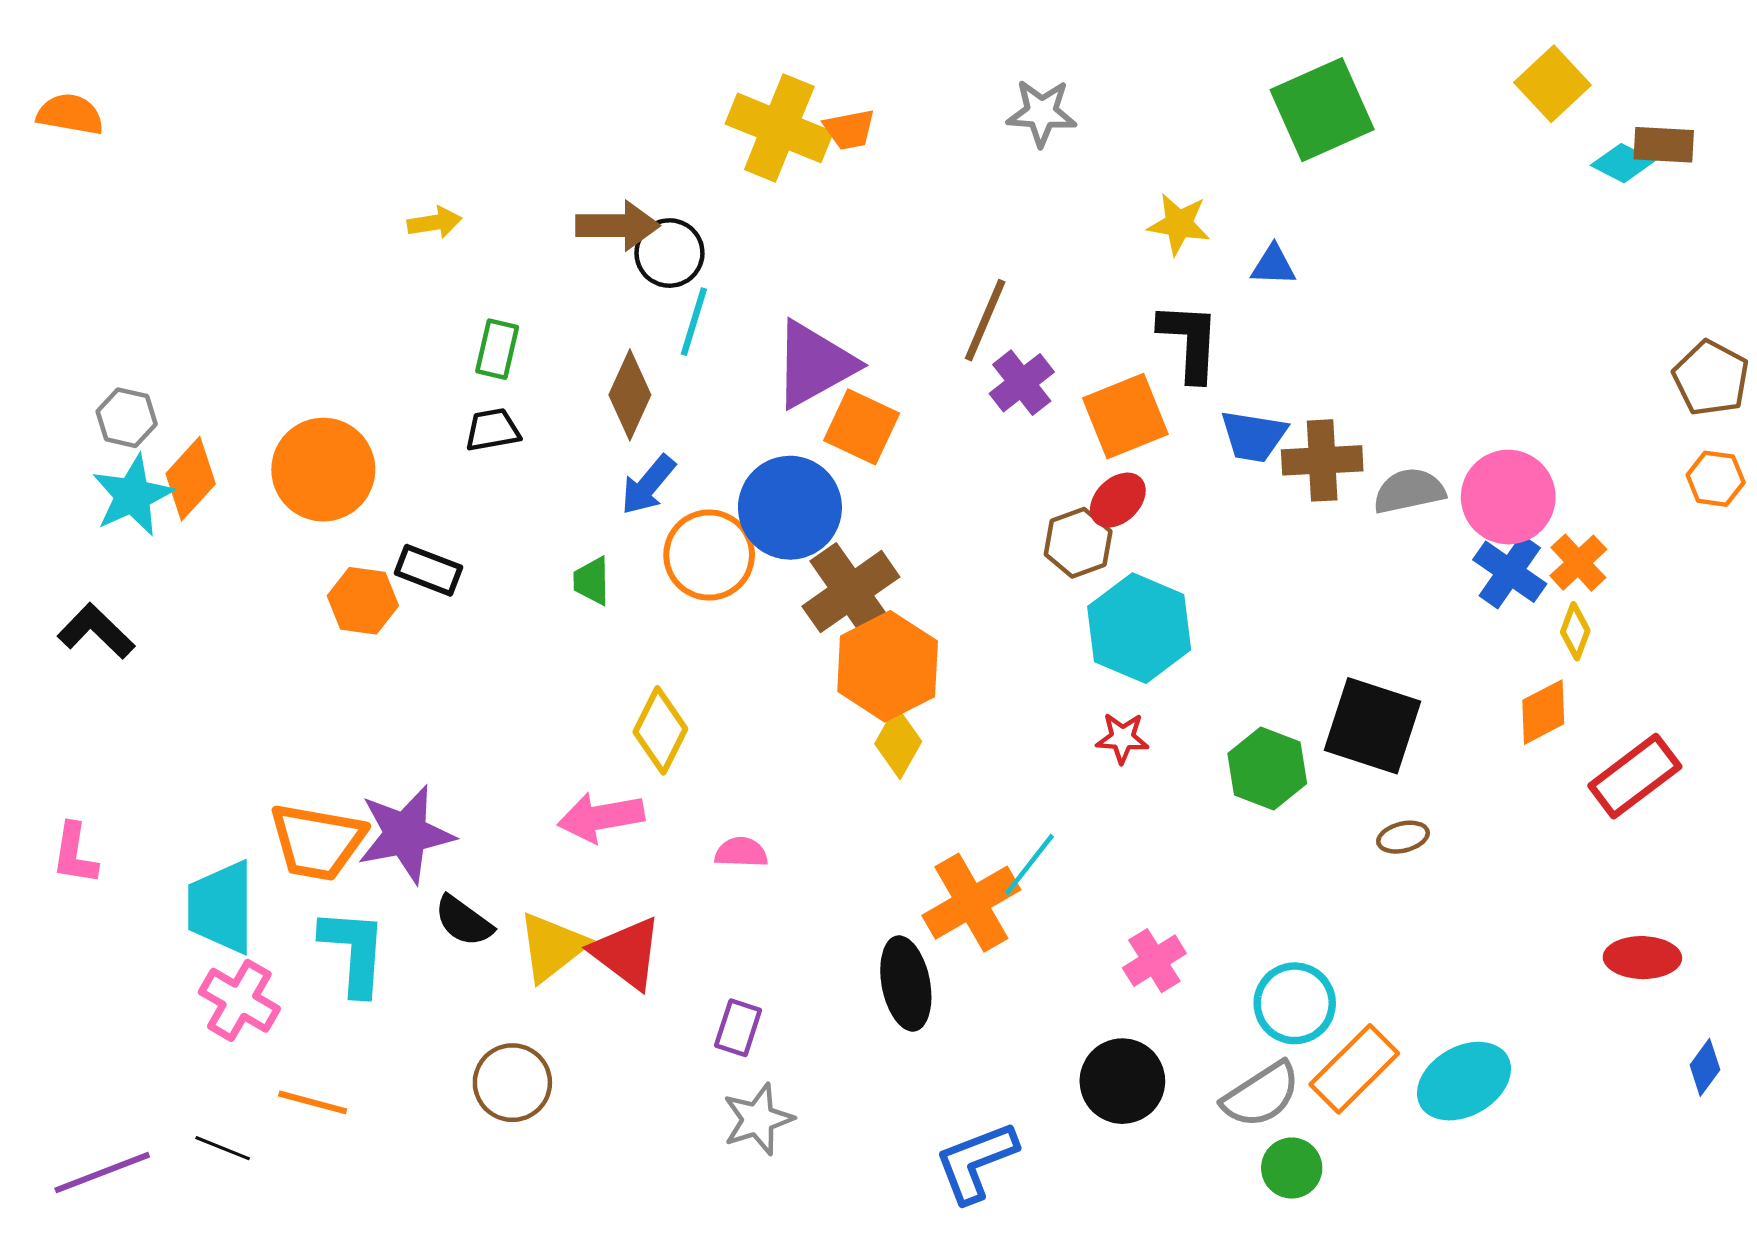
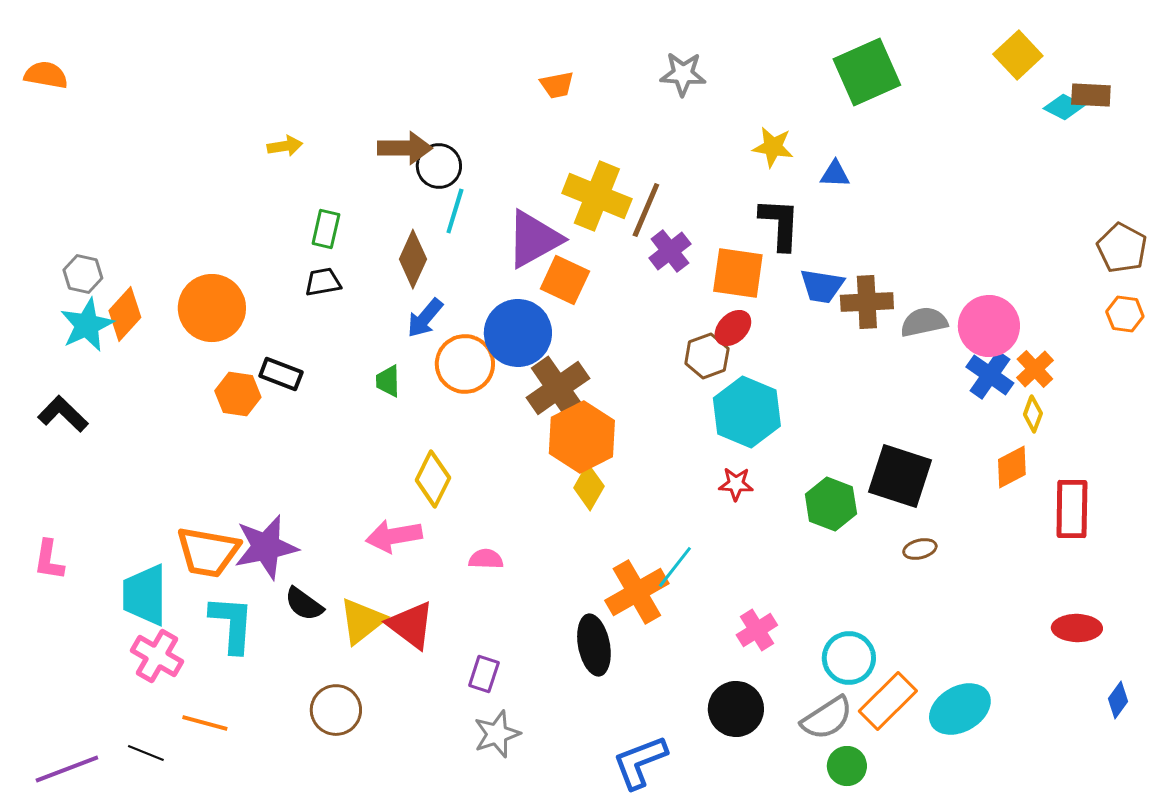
yellow cross: (779, 128) -> (597, 196), moved
orange square: (1125, 416) -> (738, 273), turned 30
red rectangle: (1635, 776) -> (1072, 509), turned -52

